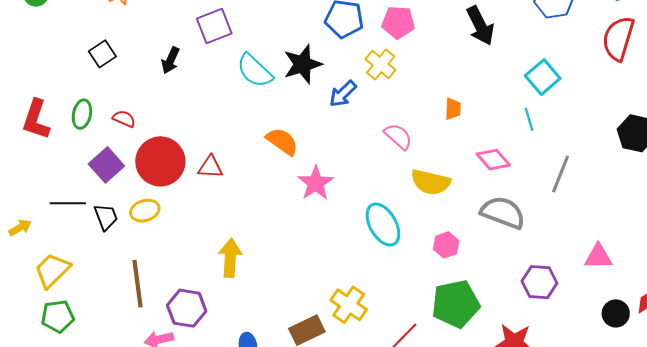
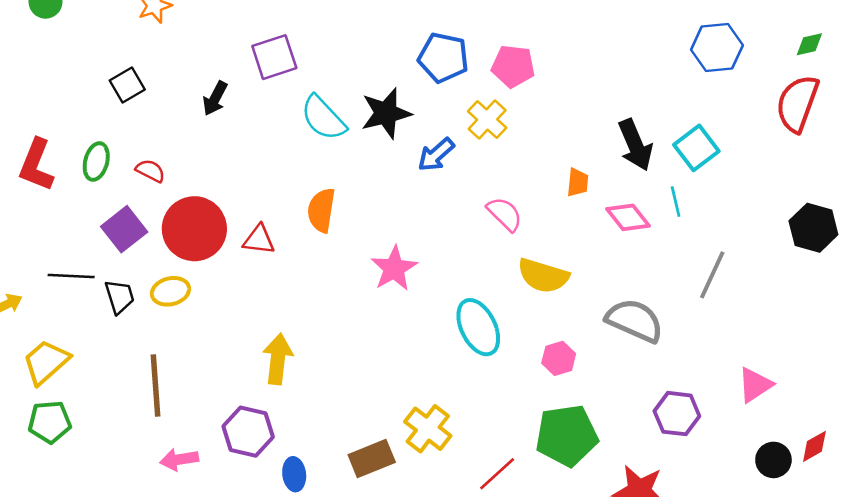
black arrow: (480, 26) -> (635, 145), moved
orange semicircle: (282, 141) -> (321, 210), moved, turned -120
pink diamond: (493, 160) -> (628, 217), moved
pink triangle: (598, 257) -> (755, 385), turned -36
purple hexagon: (187, 308) -> (248, 432), moved

